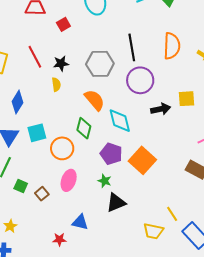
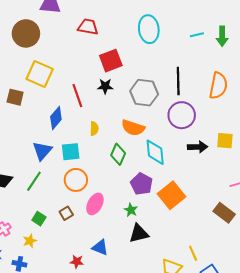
red square: (63, 24) -> (111, 61), moved, size x1.6
red line: (35, 57) -> (77, 96), moved
yellow semicircle: (56, 85) -> (94, 129), moved
orange semicircle: (94, 100) -> (133, 128), turned 140
orange circle: (62, 148) -> (76, 180), moved
green square: (21, 186) -> (39, 219), moved

